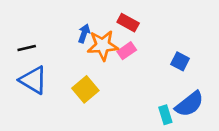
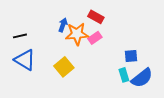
blue square: (180, 61) -> (131, 56), moved, turned -32
cyan rectangle: (165, 115) -> (124, 75), moved

